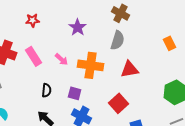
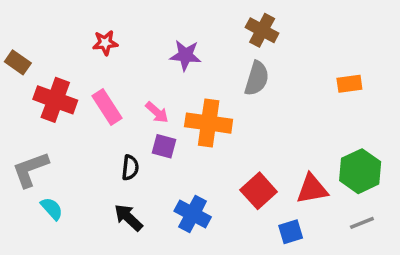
purple star: (78, 27) -> (185, 55), turned -30
orange rectangle: (170, 43) -> (349, 84), turned -72
red triangle: (130, 69) -> (312, 189), moved
purple square: (75, 93) -> (164, 146), moved

